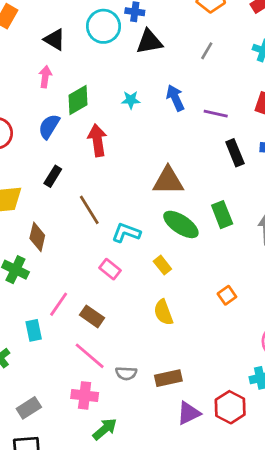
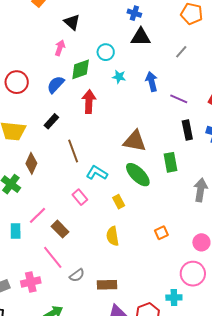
cyan circle: (104, 26) -> (106, 52), moved, size x0.7
green rectangle: (222, 215) -> (170, 162), moved
gray semicircle: (126, 373) -> (77, 275), turned -49
pink cross: (85, 395) -> (31, 282), moved, turned -30

